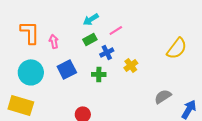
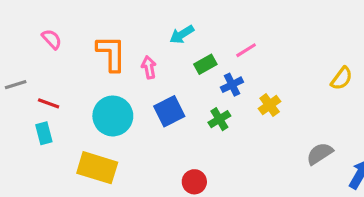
cyan arrow: (91, 19) -> (182, 34), moved
yellow semicircle: (177, 48) -> (342, 78), size x0.7
green cross: (99, 74) -> (219, 119), turned -32

